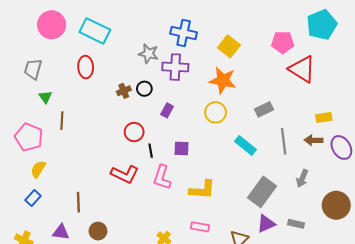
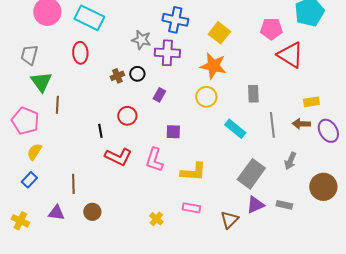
green triangle: (45, 97) -> (41, 82), size x1.6
gray rectangle: (264, 109) -> (253, 94), turned -66
black line: (151, 151) -> (100, 131), moved

